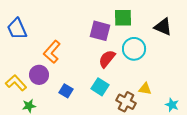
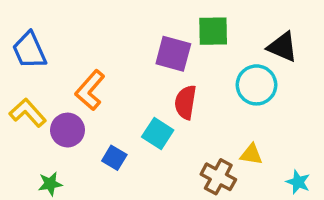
cyan circle: (134, 49) -> (256, 85), moved
red semicircle: (107, 59) -> (185, 102), turned -30
yellow L-shape: (16, 83) -> (28, 113), moved
cyan square: (100, 87) -> (158, 133), moved

